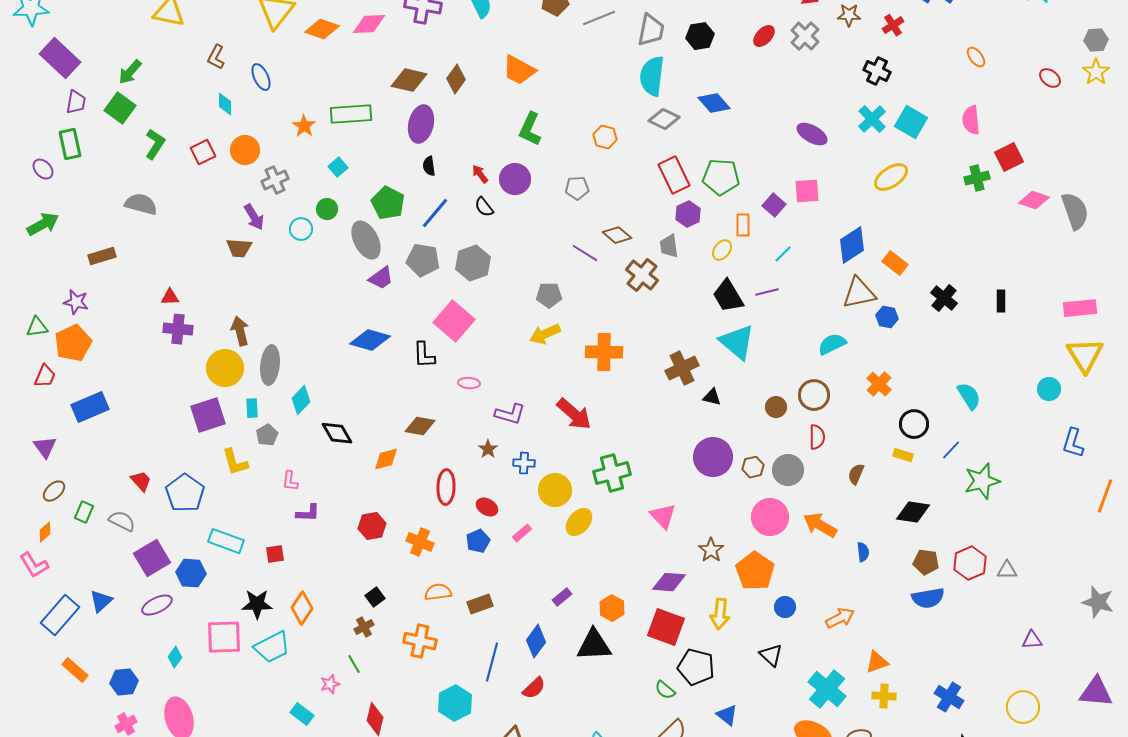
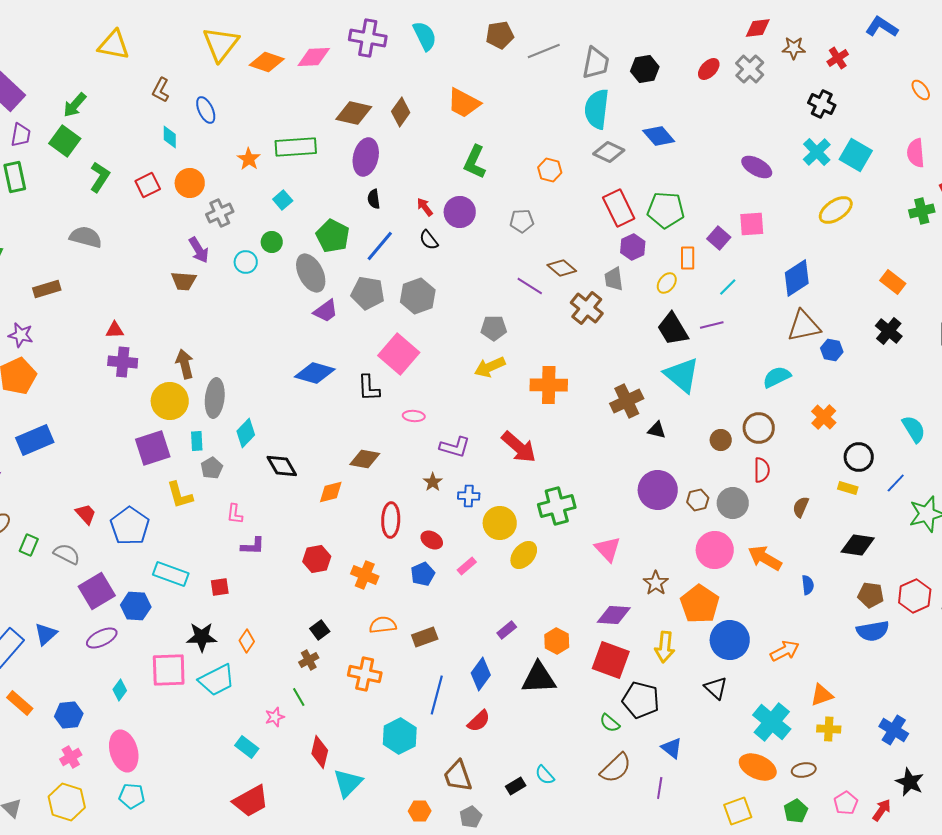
orange rectangle: (895, 263) -> (893, 282), moved
blue circle: (785, 607) -> (730, 640), size x1.8
orange diamond: (302, 608) -> (247, 641), size x0.7

